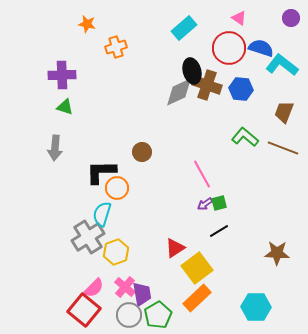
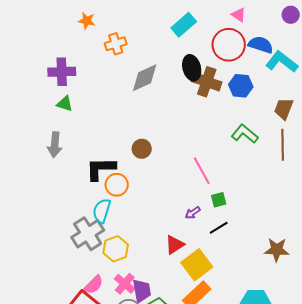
gray diamond: (179, 92) -> (145, 78), moved
brown line: (283, 148) -> (283, 145), turned 68
purple arrow: (205, 204) -> (193, 213), moved

